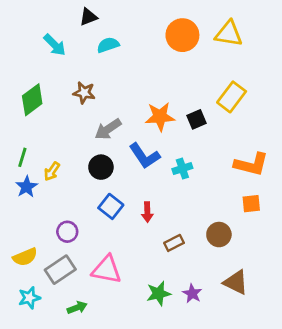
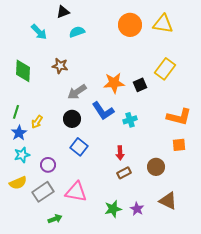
green diamond: (32, 100) -> (23, 71), turned -50
red arrow: (147, 212) -> (120, 153), moved
cyan star: (29, 298) -> (22, 155), moved

